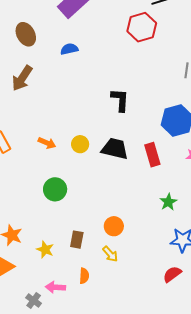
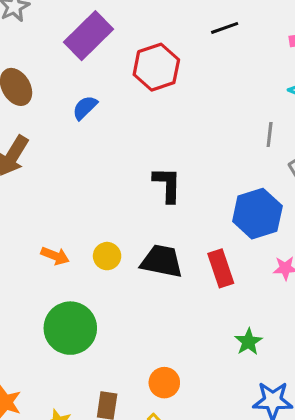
red hexagon: (142, 27) -> (156, 67), moved
blue semicircle: (69, 49) -> (85, 108), turned -30
green circle: (55, 189) -> (70, 328), size x1.4

